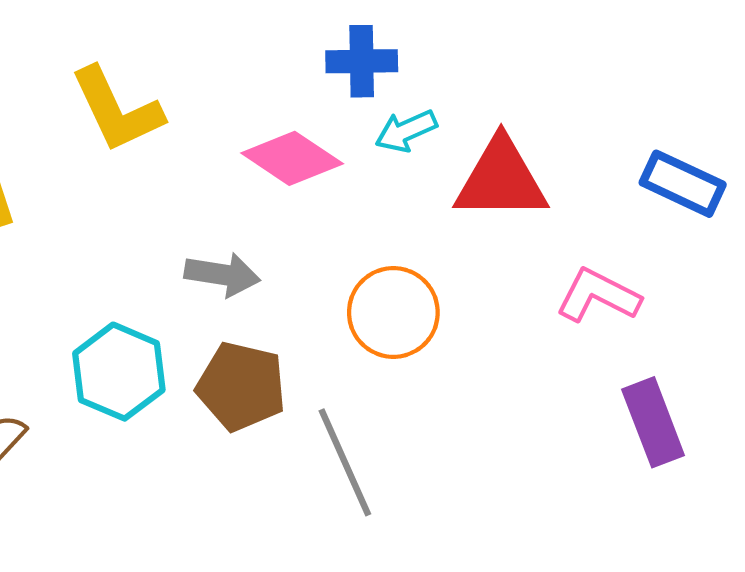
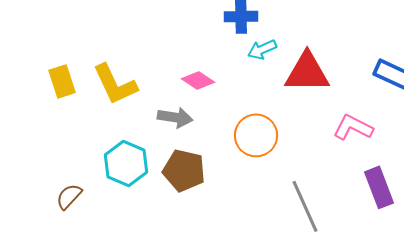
yellow L-shape: (117, 110) -> (115, 84), moved
pink diamond: (292, 158) -> (198, 80), moved, size x0.7
gray line: (345, 462) -> (305, 206), moved

